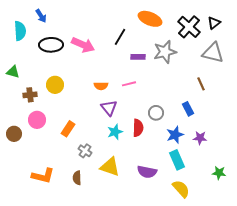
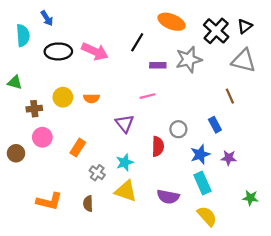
orange semicircle: (101, 86) -> (91, 98), moved
cyan star: (115, 132) -> (125, 162), moved

